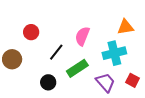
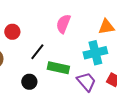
pink semicircle: (82, 36) -> (63, 24), moved
green rectangle: (77, 68) -> (58, 68), turned 45

